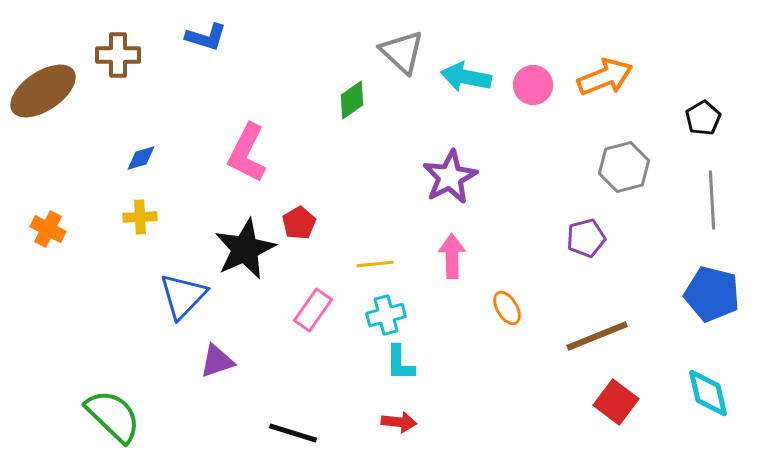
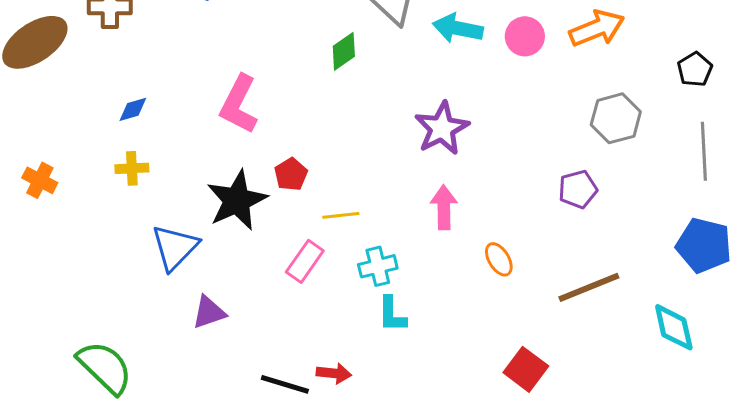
yellow line: (375, 264) -> (341, 215), moved
cyan diamond: (708, 393) -> (674, 327), moved
red square: (616, 402) -> (526, 369), moved
red arrow: (399, 422) -> (334, 373), moved

